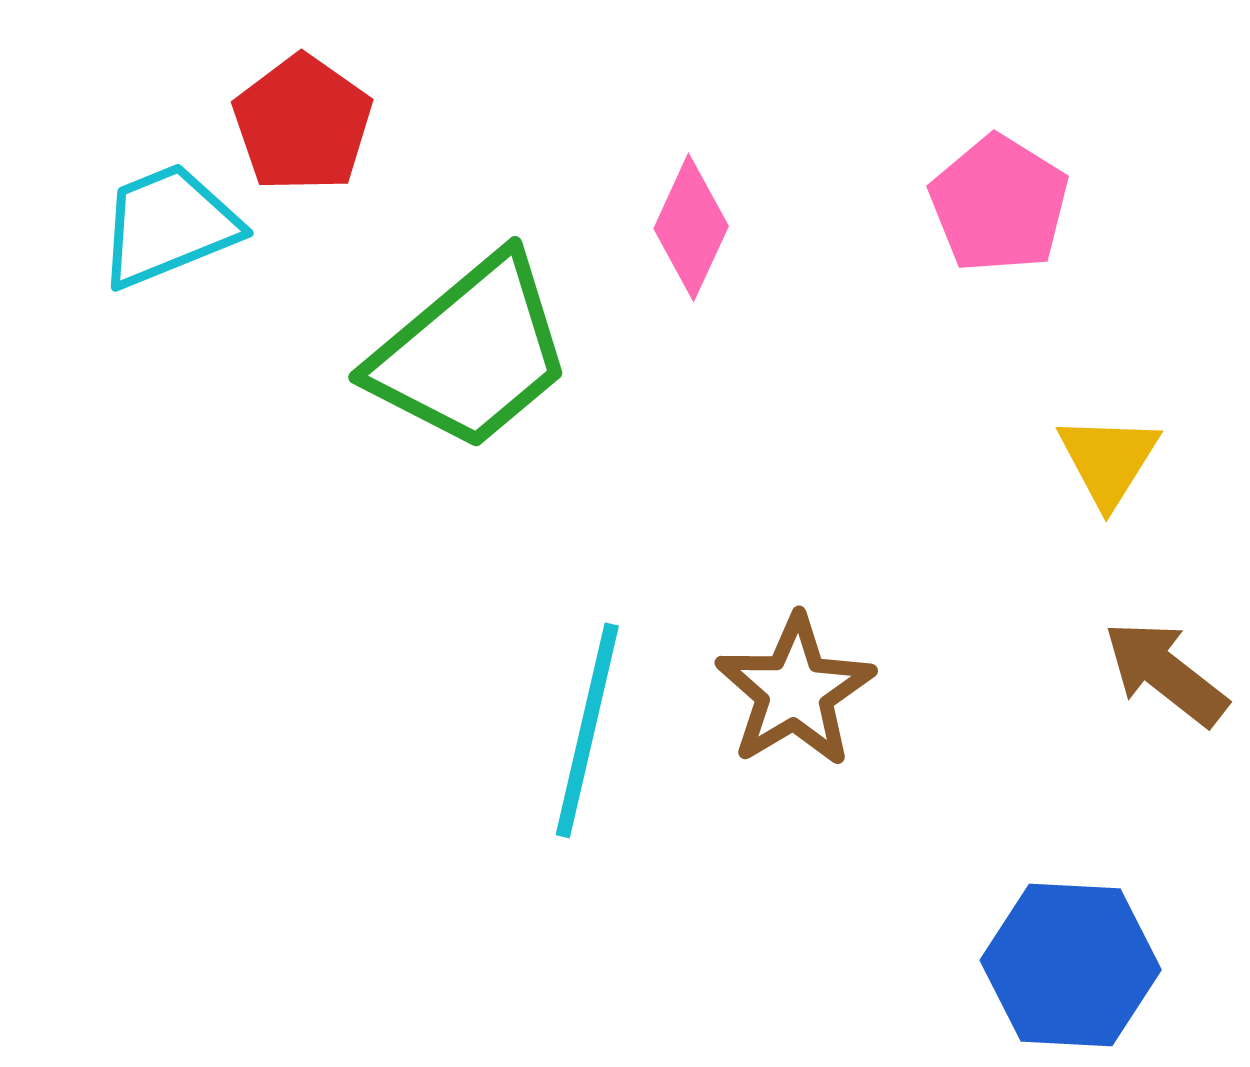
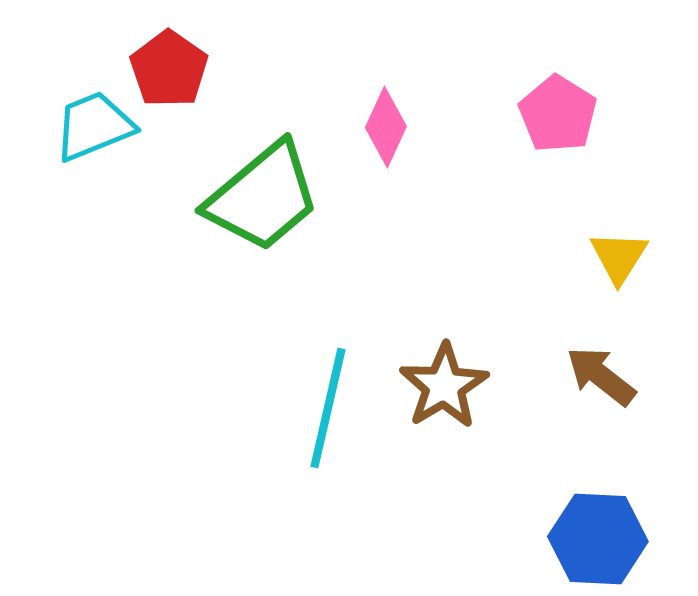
brown arrow: (1166, 673) -> (601, 376), moved

